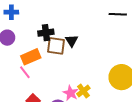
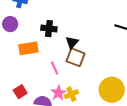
brown square: (56, 46) -> (76, 57), moved
pink line: (25, 72) -> (55, 68), moved

